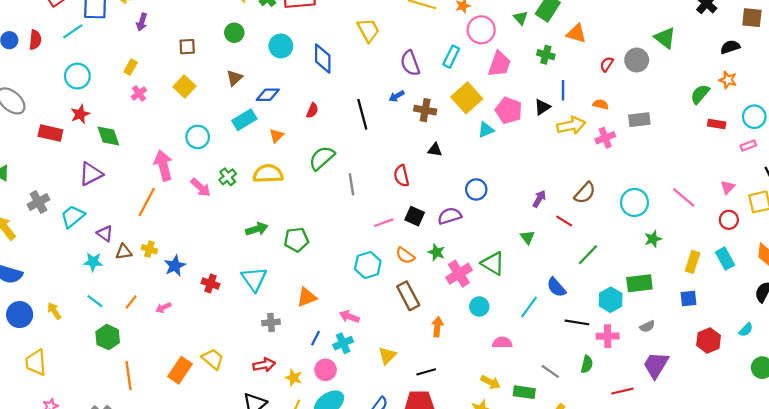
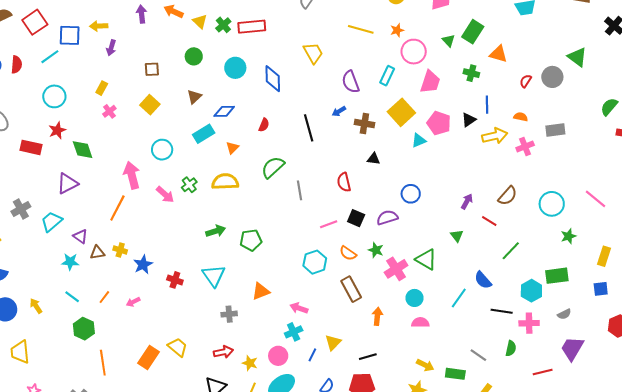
blue line: (316, 338) -> (312, 355), moved
pink semicircle: (502, 343) -> (420, 322), moved

